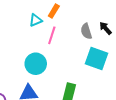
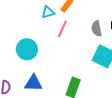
cyan circle: (36, 64) -> (27, 49), moved

